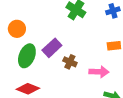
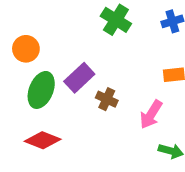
pink arrow: (99, 72) -> (151, 114), turned 120

